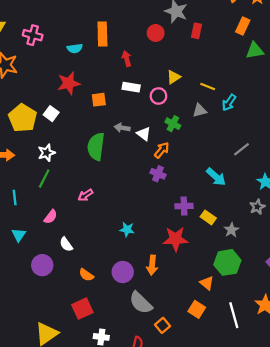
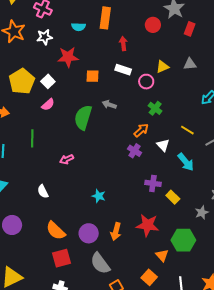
yellow line: (208, 86) -> (187, 130), moved
gray triangle: (200, 110) -> (190, 64), moved
white triangle: (144, 134) -> (163, 145), moved
white star: (47, 153) -> (45, 37), moved
green line: (44, 178) -> (32, 138), turned -36
pink semicircle: (51, 217) -> (48, 105), moved
gray star: (231, 230) -> (202, 212), moved
red star: (176, 239) -> (147, 225), moved
white semicircle: (66, 244) -> (43, 191), moved
purple circle: (42, 265) -> (12, 225), moved
orange semicircle: (86, 275) -> (56, 231), size x1.5
red square: (82, 309) -> (61, 258), moved

